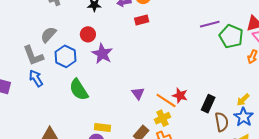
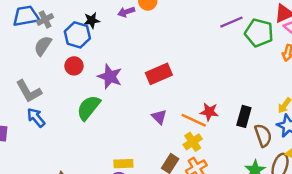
red rectangle: (142, 20) -> (159, 74), moved, size x1.5
red circle: (88, 34) -> (74, 66), moved
gray semicircle: (48, 35) -> (43, 46), moved
blue hexagon: (65, 56) -> (77, 35), moved
green semicircle: (79, 90) -> (89, 108), moved, turned 80

